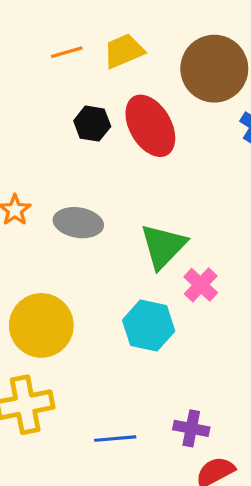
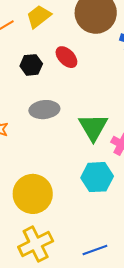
red ellipse: (150, 126) -> (66, 57), size x0.6
gray ellipse: (78, 223) -> (44, 110), moved

